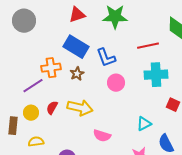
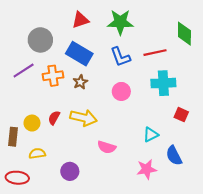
gray circle: (24, 21) -> (40, 40), moved
blue L-shape: (106, 58) -> (120, 57), moved
purple line: (33, 86) -> (24, 70), moved

